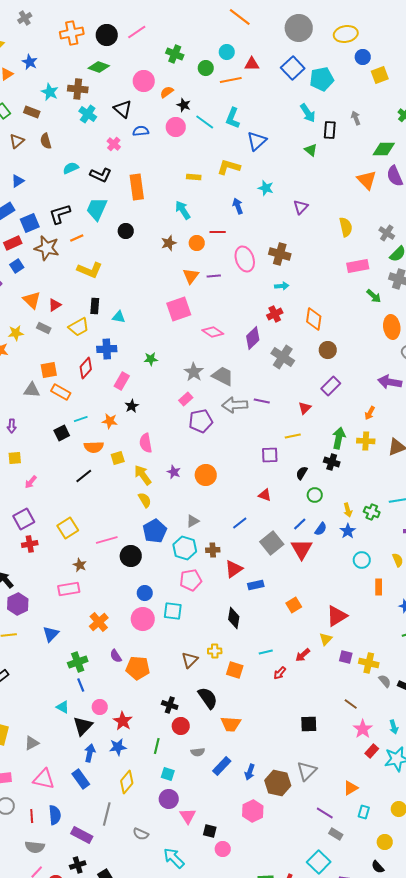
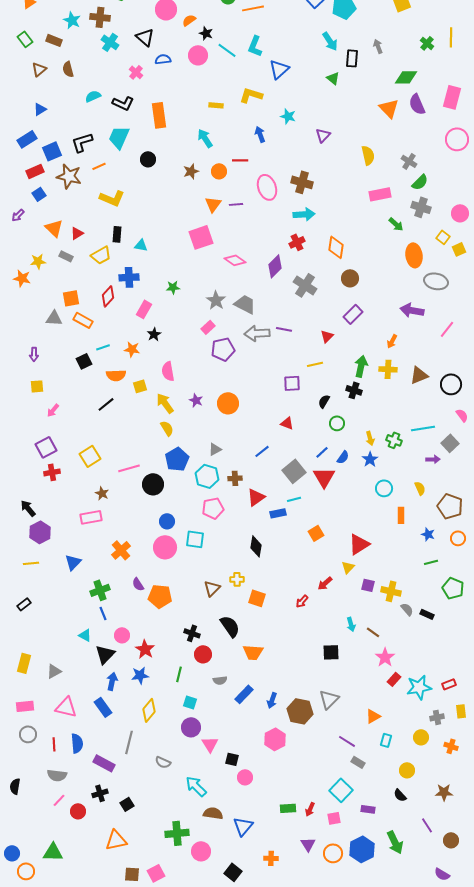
cyan arrow: (282, 286) -> (304, 214), size x1.5
cyan line: (266, 652) -> (294, 499), moved
cyan arrow: (394, 727) -> (351, 624), moved

